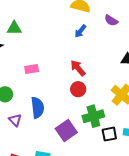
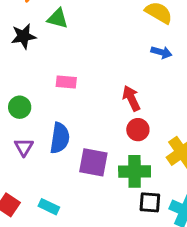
blue arrow: (80, 31) -> (161, 52), moved, turned -128
red circle: (78, 89) -> (138, 130), moved
purple square: (66, 130) -> (93, 162), moved, turned 30

